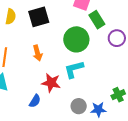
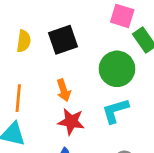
red star: (51, 83) -> (71, 122), moved

